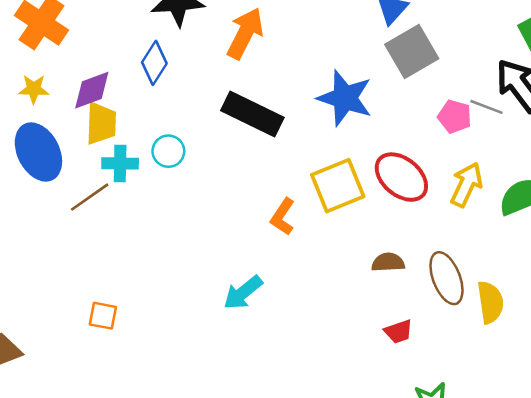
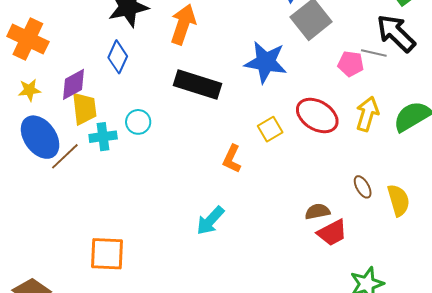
yellow square: (338, 186) -> (270, 129), size x0.6
brown line: (90, 197) -> (65, 156), moved
brown semicircle: (388, 262) -> (317, 212), moved
brown ellipse: (446, 278) -> (363, 187), size x0.6
orange square: (103, 316) -> (107, 254), size x1.6
red trapezoid: (398, 332) -> (332, 233), size x1.4

